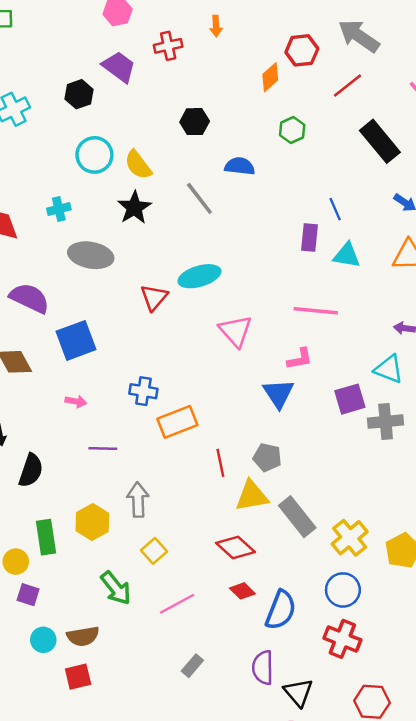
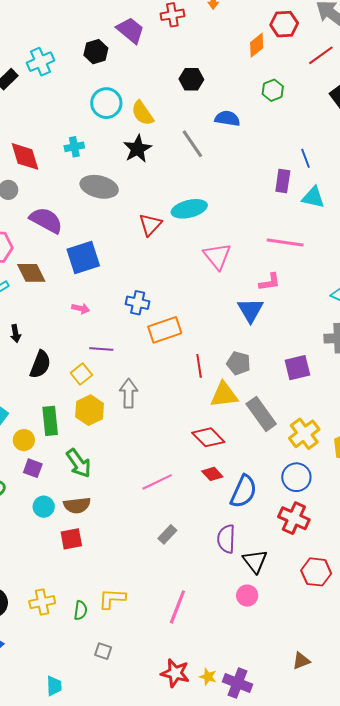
purple square: (350, 399) -> (297, 368), moved
yellow square: (154, 551) -> (81, 374), moved
green arrow: (116, 588) -> (79, 463), moved

